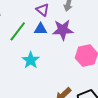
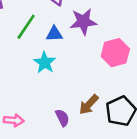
blue triangle: (41, 29) -> (54, 34), moved

